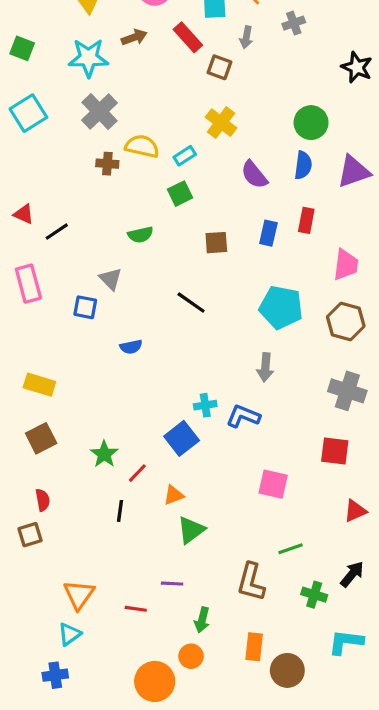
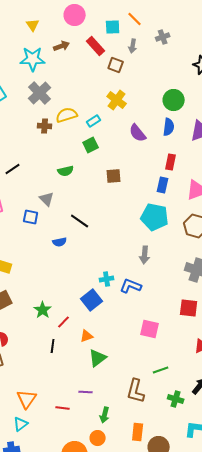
yellow semicircle: (142, 146) -> (67, 115), turned -30
blue rectangle: (268, 233) -> (163, 185), moved
black line: (191, 303) -> (80, 221), moved

